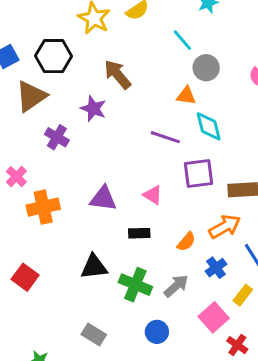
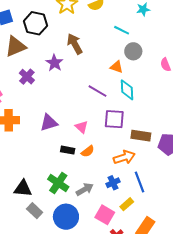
cyan line: (182, 40) -> (122, 30), turned -35
purple triangle: (103, 199) -> (49, 123), turned -36
orange semicircle: (186, 242) -> (88, 151), moved
black triangle: (94, 267) -> (23, 188), moved
pink square: (214, 317) -> (105, 215), turned -30
blue circle: (157, 332) -> (66, 217), size x1.6
gray rectangle: (94, 335) -> (35, 211), moved

